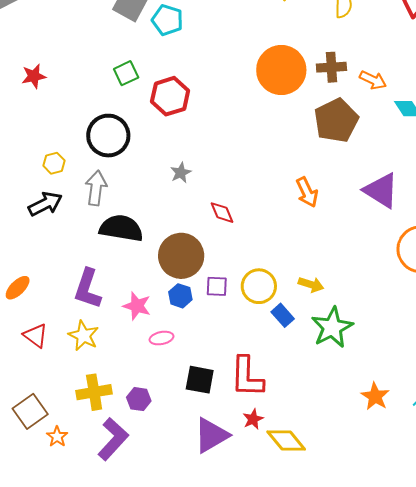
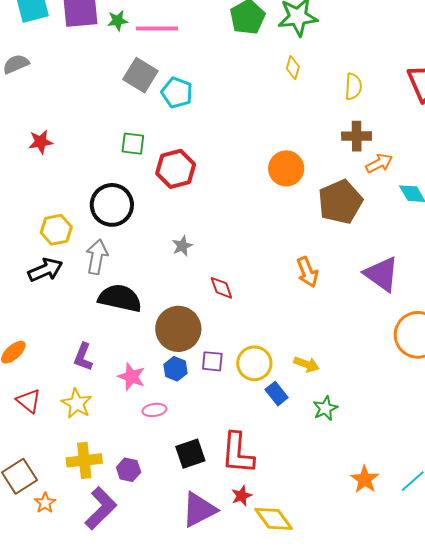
brown cross: (331, 67) -> (357, 136), moved
orange circle: (281, 70) -> (286, 168), moved, size x0.7
green square: (126, 73) -> (133, 144), turned 30
orange arrow: (373, 80) -> (379, 163), turned -56
yellow hexagon: (54, 163) -> (56, 230), size x1.4
purple L-shape: (88, 289) -> (83, 357), size x0.7
green star: (332, 327) -> (325, 408), size x0.6
black square: (200, 380) -> (190, 454), turned -32

